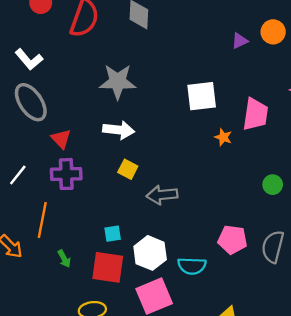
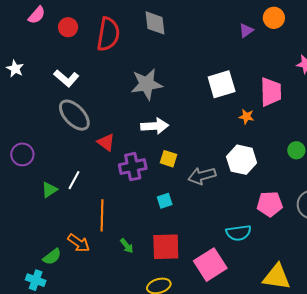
purple cross: (66, 174) -> (133, 167), moved
cyan square: (113, 234) -> (165, 201), moved
white hexagon: (150, 253) -> (242, 160), moved

